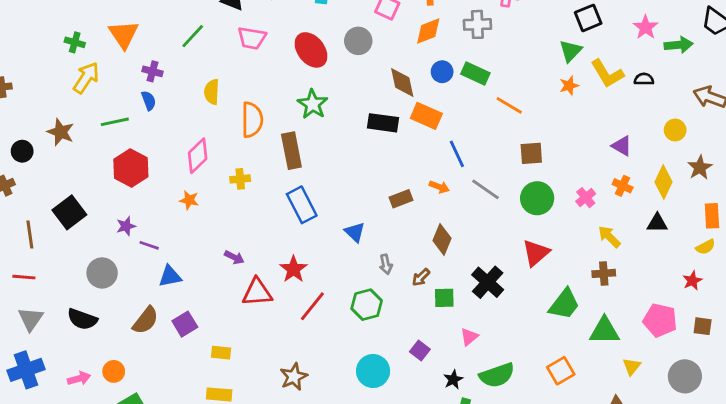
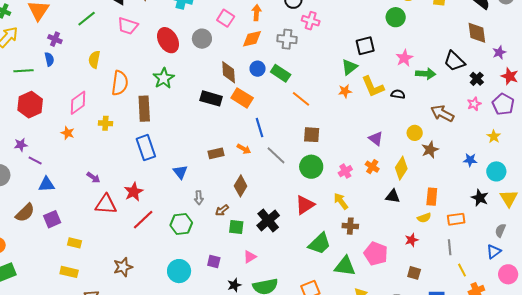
brown star: (700, 168) -> (430, 150), moved
yellow arrow: (609, 237) -> (341, 201), moved
pink pentagon: (660, 320) -> (376, 254), moved
purple square: (420, 351) -> (214, 261), turned -32

